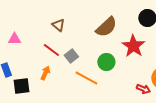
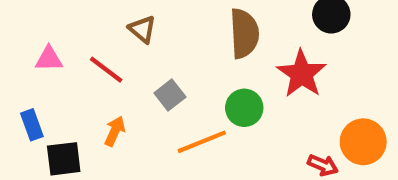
brown semicircle: (106, 27) -> (244, 33), turned -50
red line: (51, 50) -> (106, 70), moved
orange line: (86, 78) -> (202, 142), turned -50

